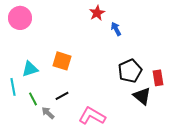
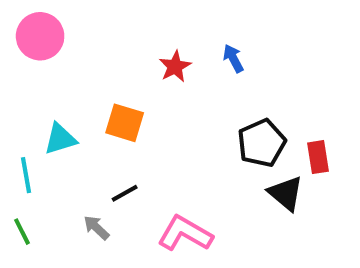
red star: (97, 13) -> (175, 66), moved
green line: (33, 99) -> (22, 232), moved

